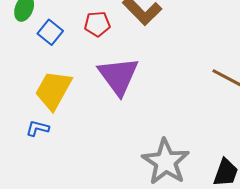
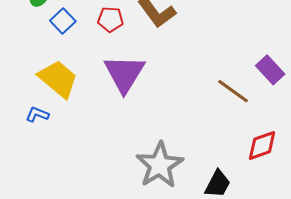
yellow trapezoid: (53, 90) -> (58, 79), turned 93

